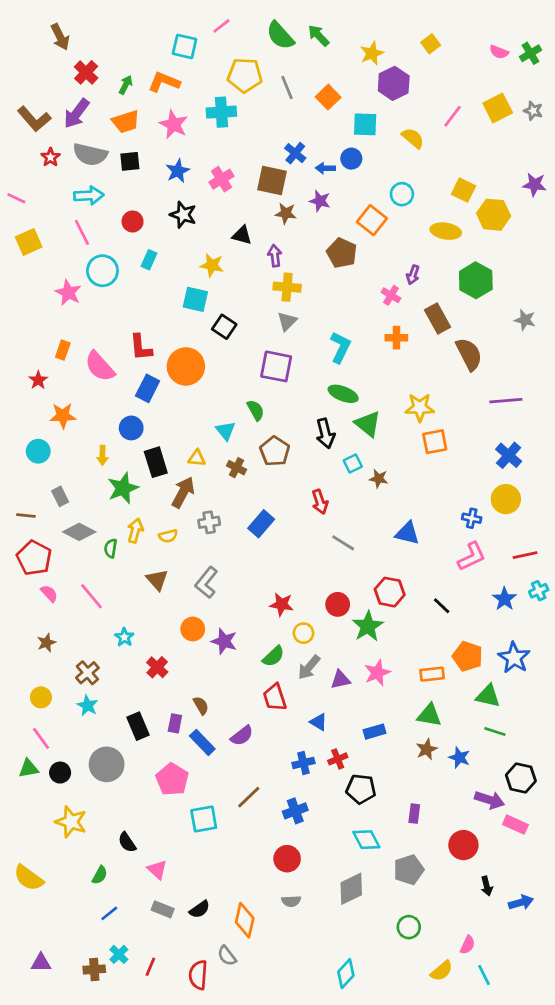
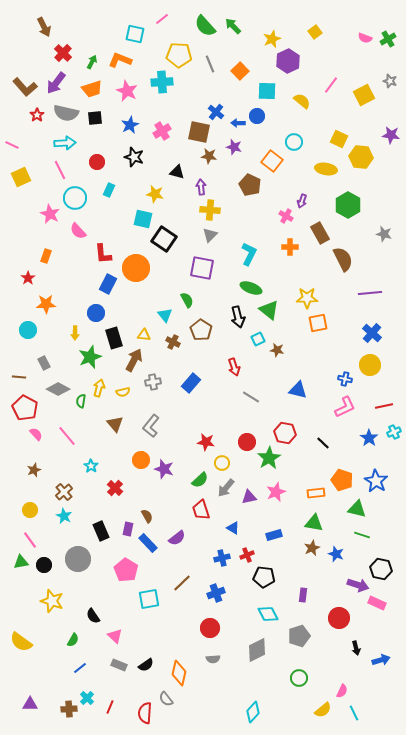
yellow square: (498, 108) -> (364, 95), moved
black square: (224, 327) -> (164, 239), size x1.4
pink semicircle: (100, 366) -> (78, 231), moved, size x0.7

